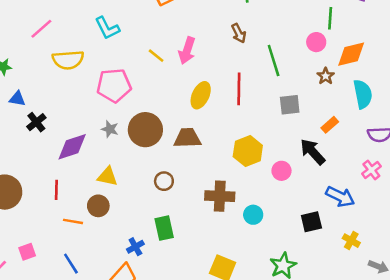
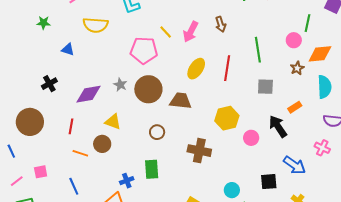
brown arrow: (239, 33) -> (221, 24), moved
pink pentagon: (114, 85) -> (144, 50), moved
blue triangle: (17, 99) -> (68, 49), moved
black cross: (36, 122) -> (49, 84), moved
pink cross: (371, 170) -> (322, 148), turned -35
cyan circle: (253, 215) -> (232, 190), moved

